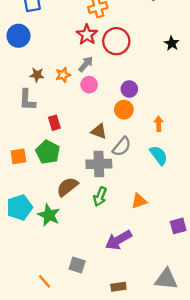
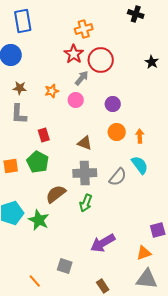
gray arrow: (86, 64) -> (82, 78), moved
brown star: (37, 75) -> (20, 88), moved
orange circle: (124, 110) -> (117, 132), moved
gray semicircle: (122, 147) -> (118, 177), moved
orange triangle: (139, 201) -> (144, 253), moved
brown rectangle: (118, 287) -> (103, 286), turned 64

